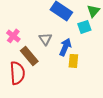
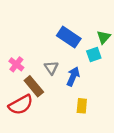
yellow rectangle: (73, 61) -> (82, 106), moved
red semicircle: (17, 73) -> (21, 105), turned 65

